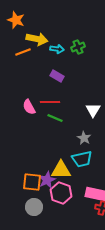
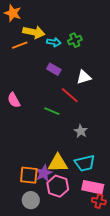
red line: (50, 102) -> (70, 95), moved, turned 42
pink semicircle: (29, 107) -> (14, 100), moved
white triangle: (93, 110) -> (84, 77), moved, turned 42
cyan trapezoid: (82, 159) -> (85, 163), moved

